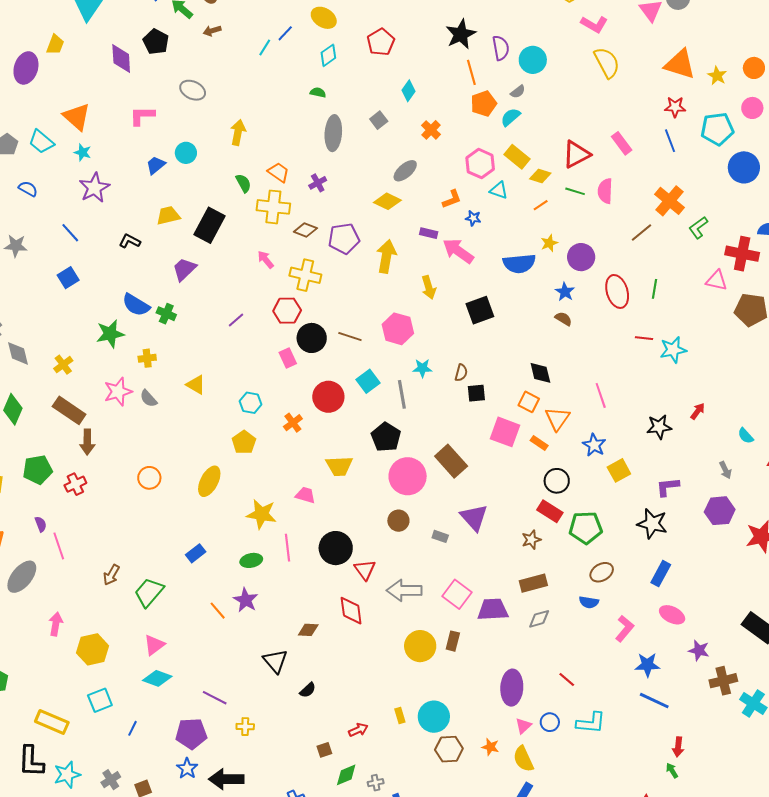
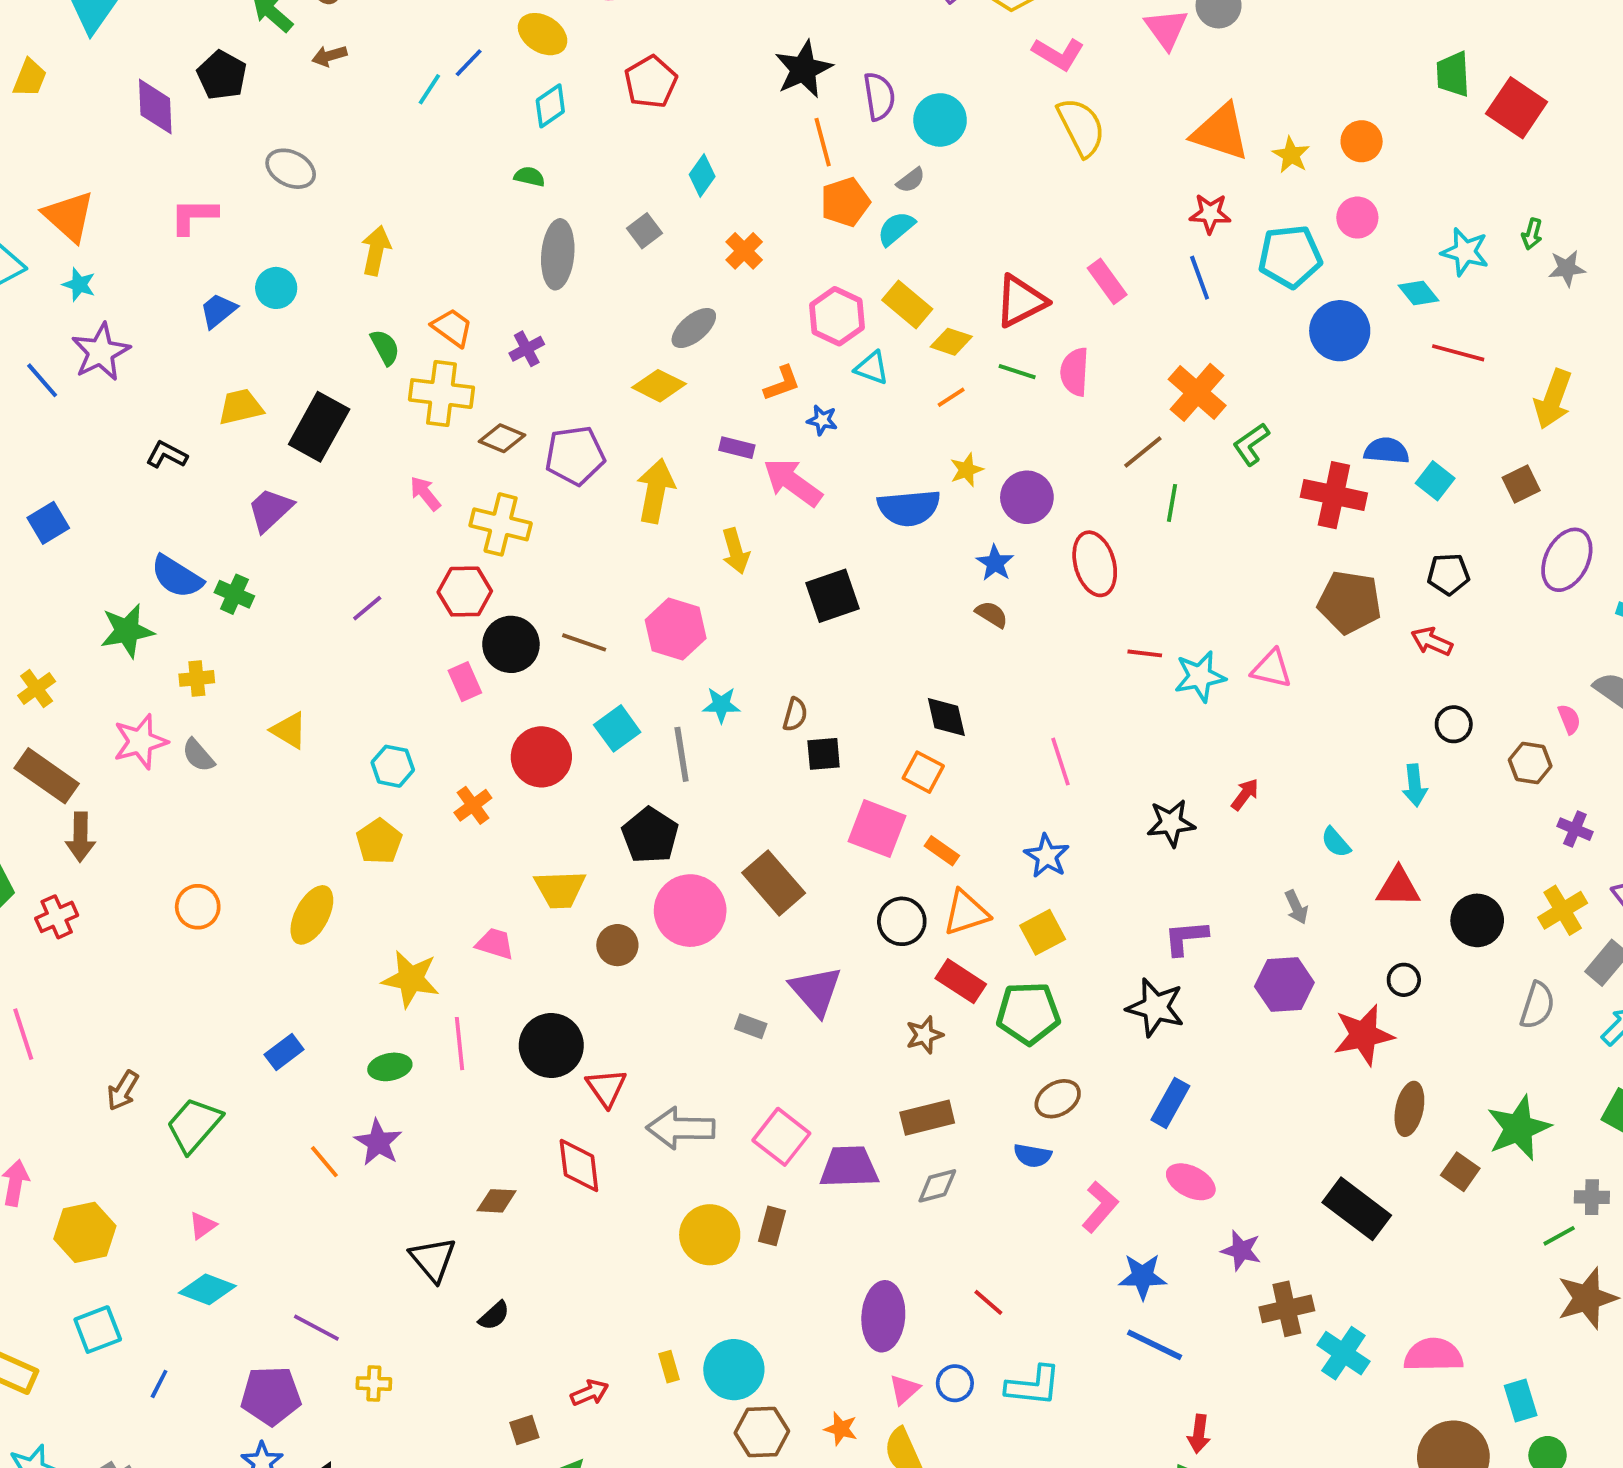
blue line: (70, 233) -> (42, 380), moved
pink triangle: (717, 280) -> (1272, 669), moved
green line: (655, 289) -> (1172, 503), moved
orange triangle: (557, 419) -> (966, 913), moved, turned 36
yellow square: (619, 470) -> (1043, 932), moved
black circle: (557, 481) -> (902, 921), moved
brown circle: (398, 521) -> (617, 945), moved
pink triangle: (154, 645) -> (203, 1226), size x0.7

